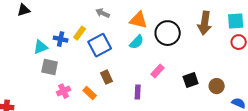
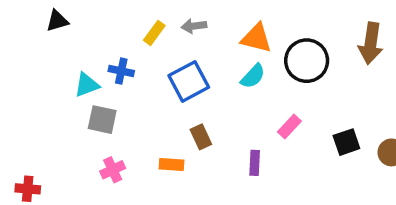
gray arrow: (103, 13) -> (194, 26), turned -32
yellow rectangle: (80, 33) -> (154, 33), moved
pink cross: (64, 91) -> (113, 170), moved
orange rectangle: (90, 93) -> (171, 165), turned -40

